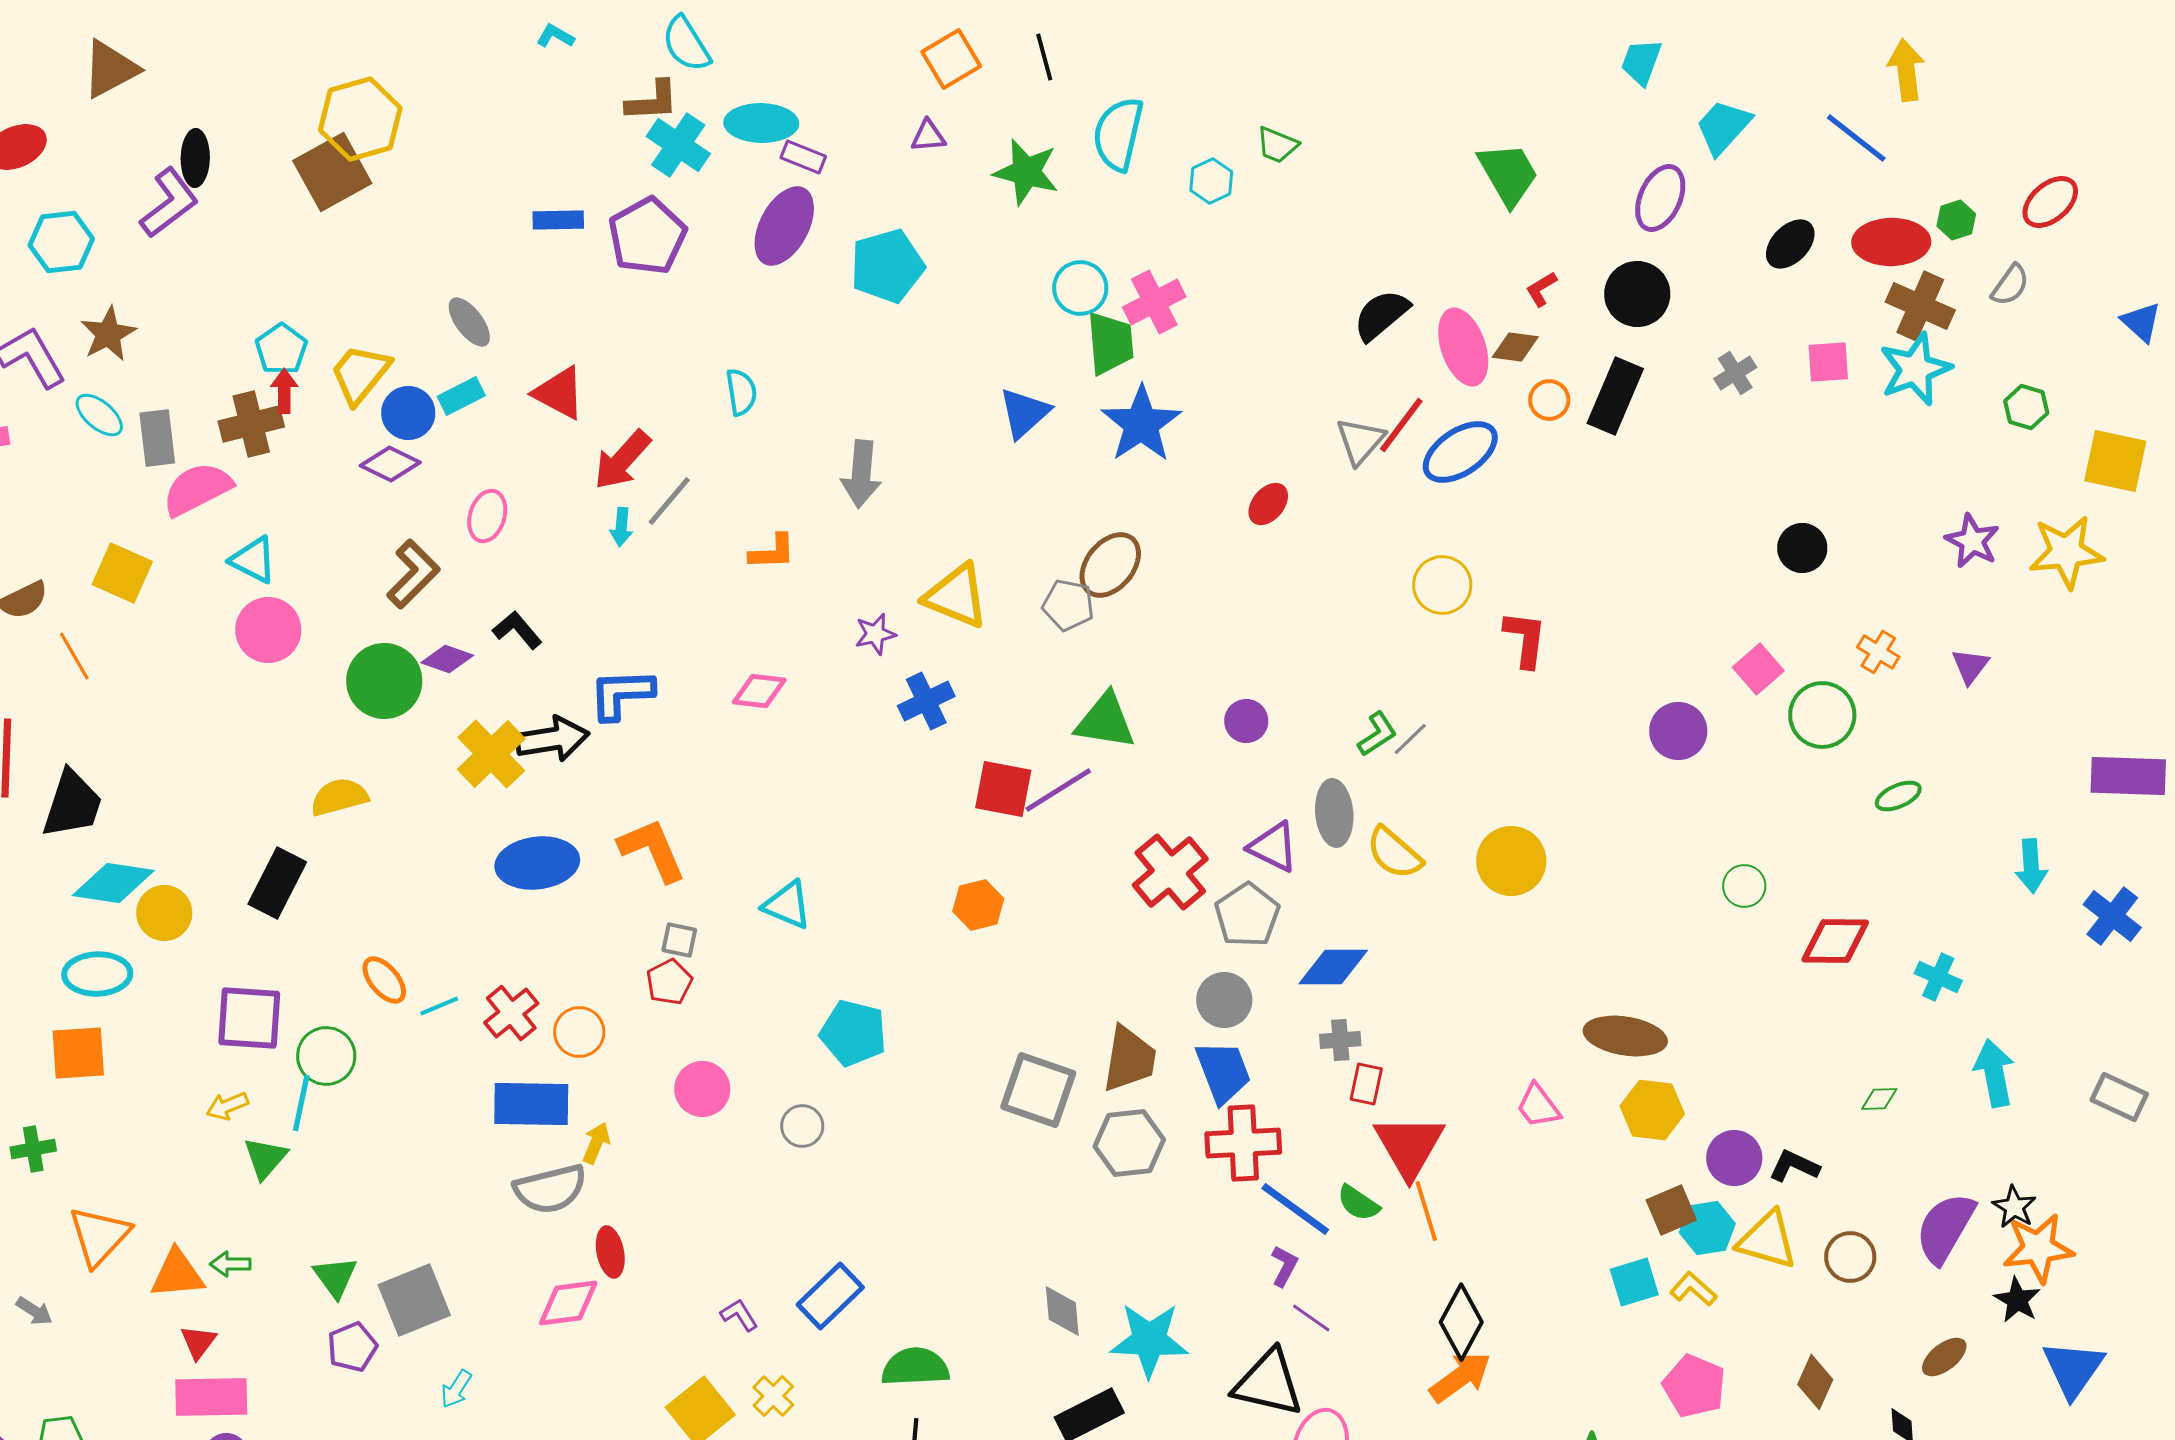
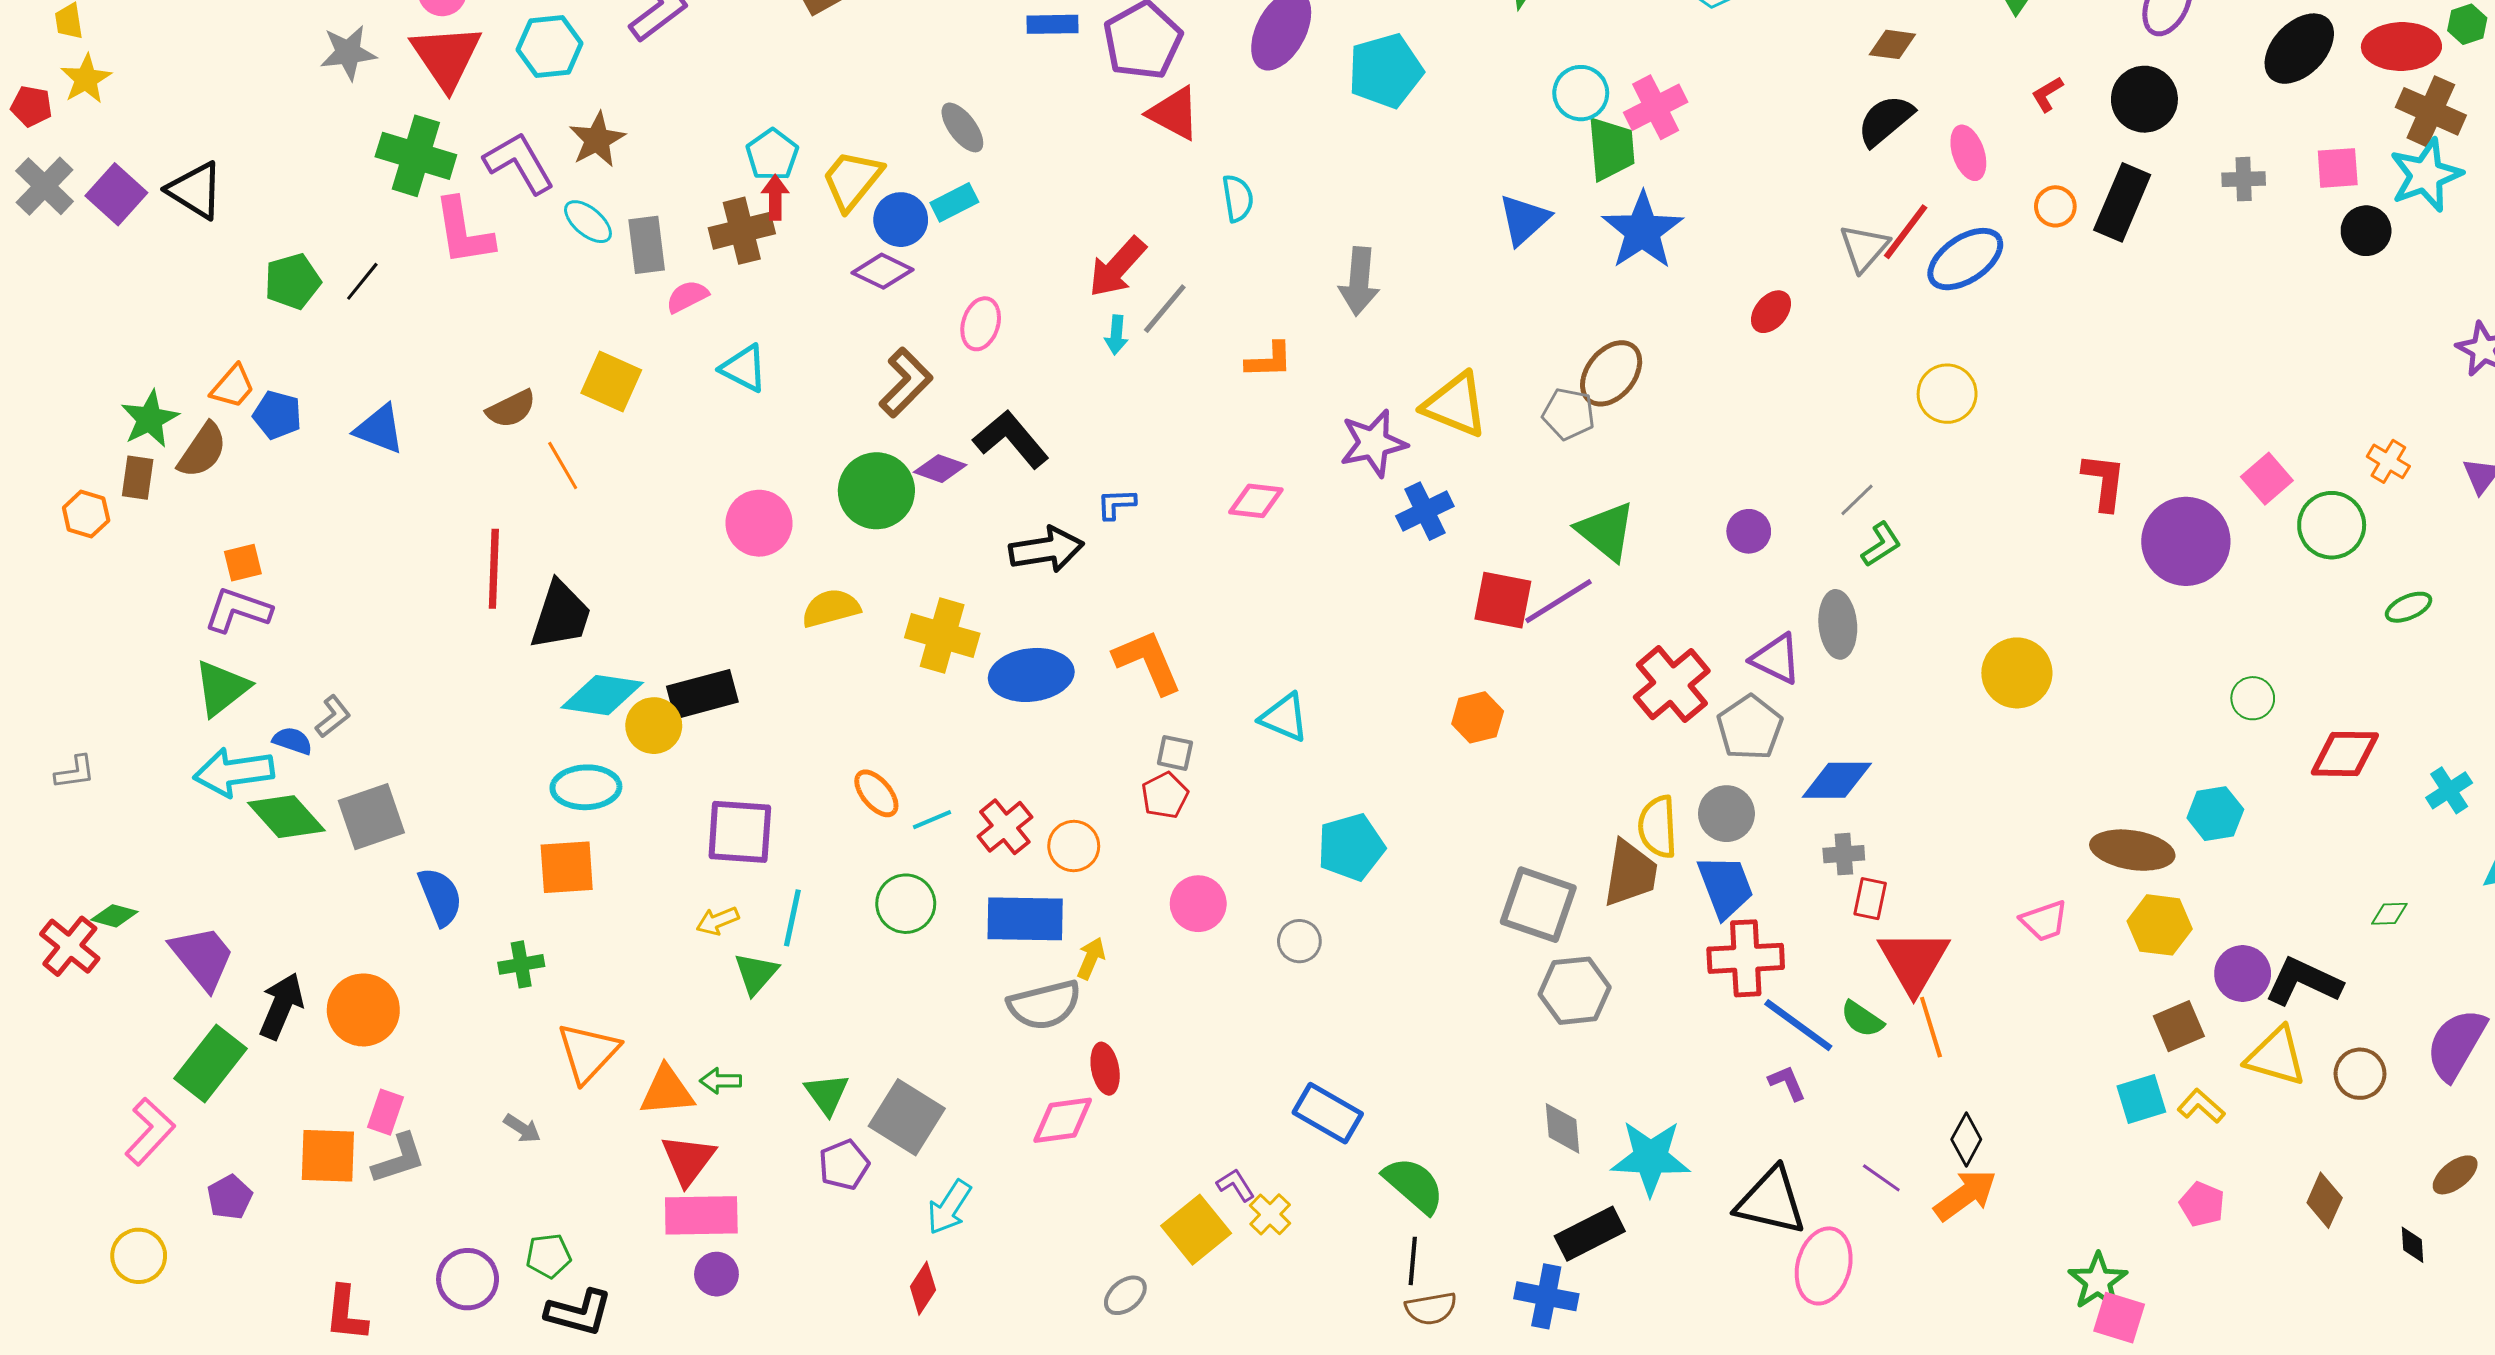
black ellipse: (1790, 244) -> (2299, 49), size x1.4
pink ellipse: (1463, 347) -> (1968, 153), size x0.7
brown diamond: (1515, 347) -> (1892, 44), moved
gray cross: (1735, 373) -> (2244, 179), turned 30
red triangle: (559, 393) -> (1174, 113), moved
pink semicircle: (197, 489) -> (687, 296), size x0.6
black circle: (1802, 548) -> (2366, 231), moved
pink circle: (268, 630) -> (759, 523), moved
black L-shape: (517, 630) -> (1011, 439), size x1.5
purple star: (875, 634) -> (1373, 443), size x1.6
red L-shape: (1525, 639) -> (2104, 482), moved
blue L-shape: (621, 694) -> (1116, 504), size x0.6
green triangle: (1105, 721) -> (1606, 531), turned 30
purple circle: (1678, 731) -> (2186, 541), size x1.5
gray line: (1410, 739) -> (1857, 500), moved
yellow cross: (491, 754) -> (942, 636), moved, turned -30
yellow semicircle: (1394, 853) -> (1658, 827), moved, turned 46
black rectangle: (277, 883) -> (702, 694), moved, turned 48
cyan cross: (1938, 977) -> (2449, 790), turned 33
cyan pentagon: (853, 1033) -> (1351, 847), turned -30
green circle: (326, 1056) -> (906, 904), moved
pink trapezoid: (1538, 1106) -> (2044, 921), turned -72
gray hexagon: (1129, 1143) -> (1575, 991), moved
black L-shape: (1794, 1166) -> (2303, 982), size x1.5
cyan hexagon: (1707, 1228) -> (2215, 814), moved
purple L-shape: (1284, 1266) -> (1787, 1083), turned -51
blue rectangle: (830, 1296) -> (1328, 1113), turned 74
gray square: (414, 1300) -> (907, 1117), turned -36
purple L-shape: (739, 1315) -> (1236, 1185), moved
purple line: (1311, 1318) -> (1881, 1178), moved
black diamond: (1461, 1322) -> (1966, 1139), size x0.7
red triangle: (198, 1342) -> (688, 1160), size x1.5
green semicircle: (915, 1367) -> (1414, 1185), turned 44
pink pentagon: (1694, 1386) -> (2202, 1204), size x0.7
cyan arrow: (456, 1389) -> (949, 1207), size x1.4

